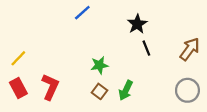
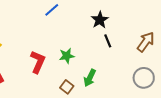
red L-shape: (50, 87) -> (38, 62), moved
brown square: (99, 91) -> (67, 87), moved

